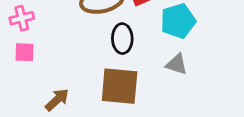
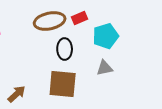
gray triangle: (177, 64) -> (105, 68), turned -30

